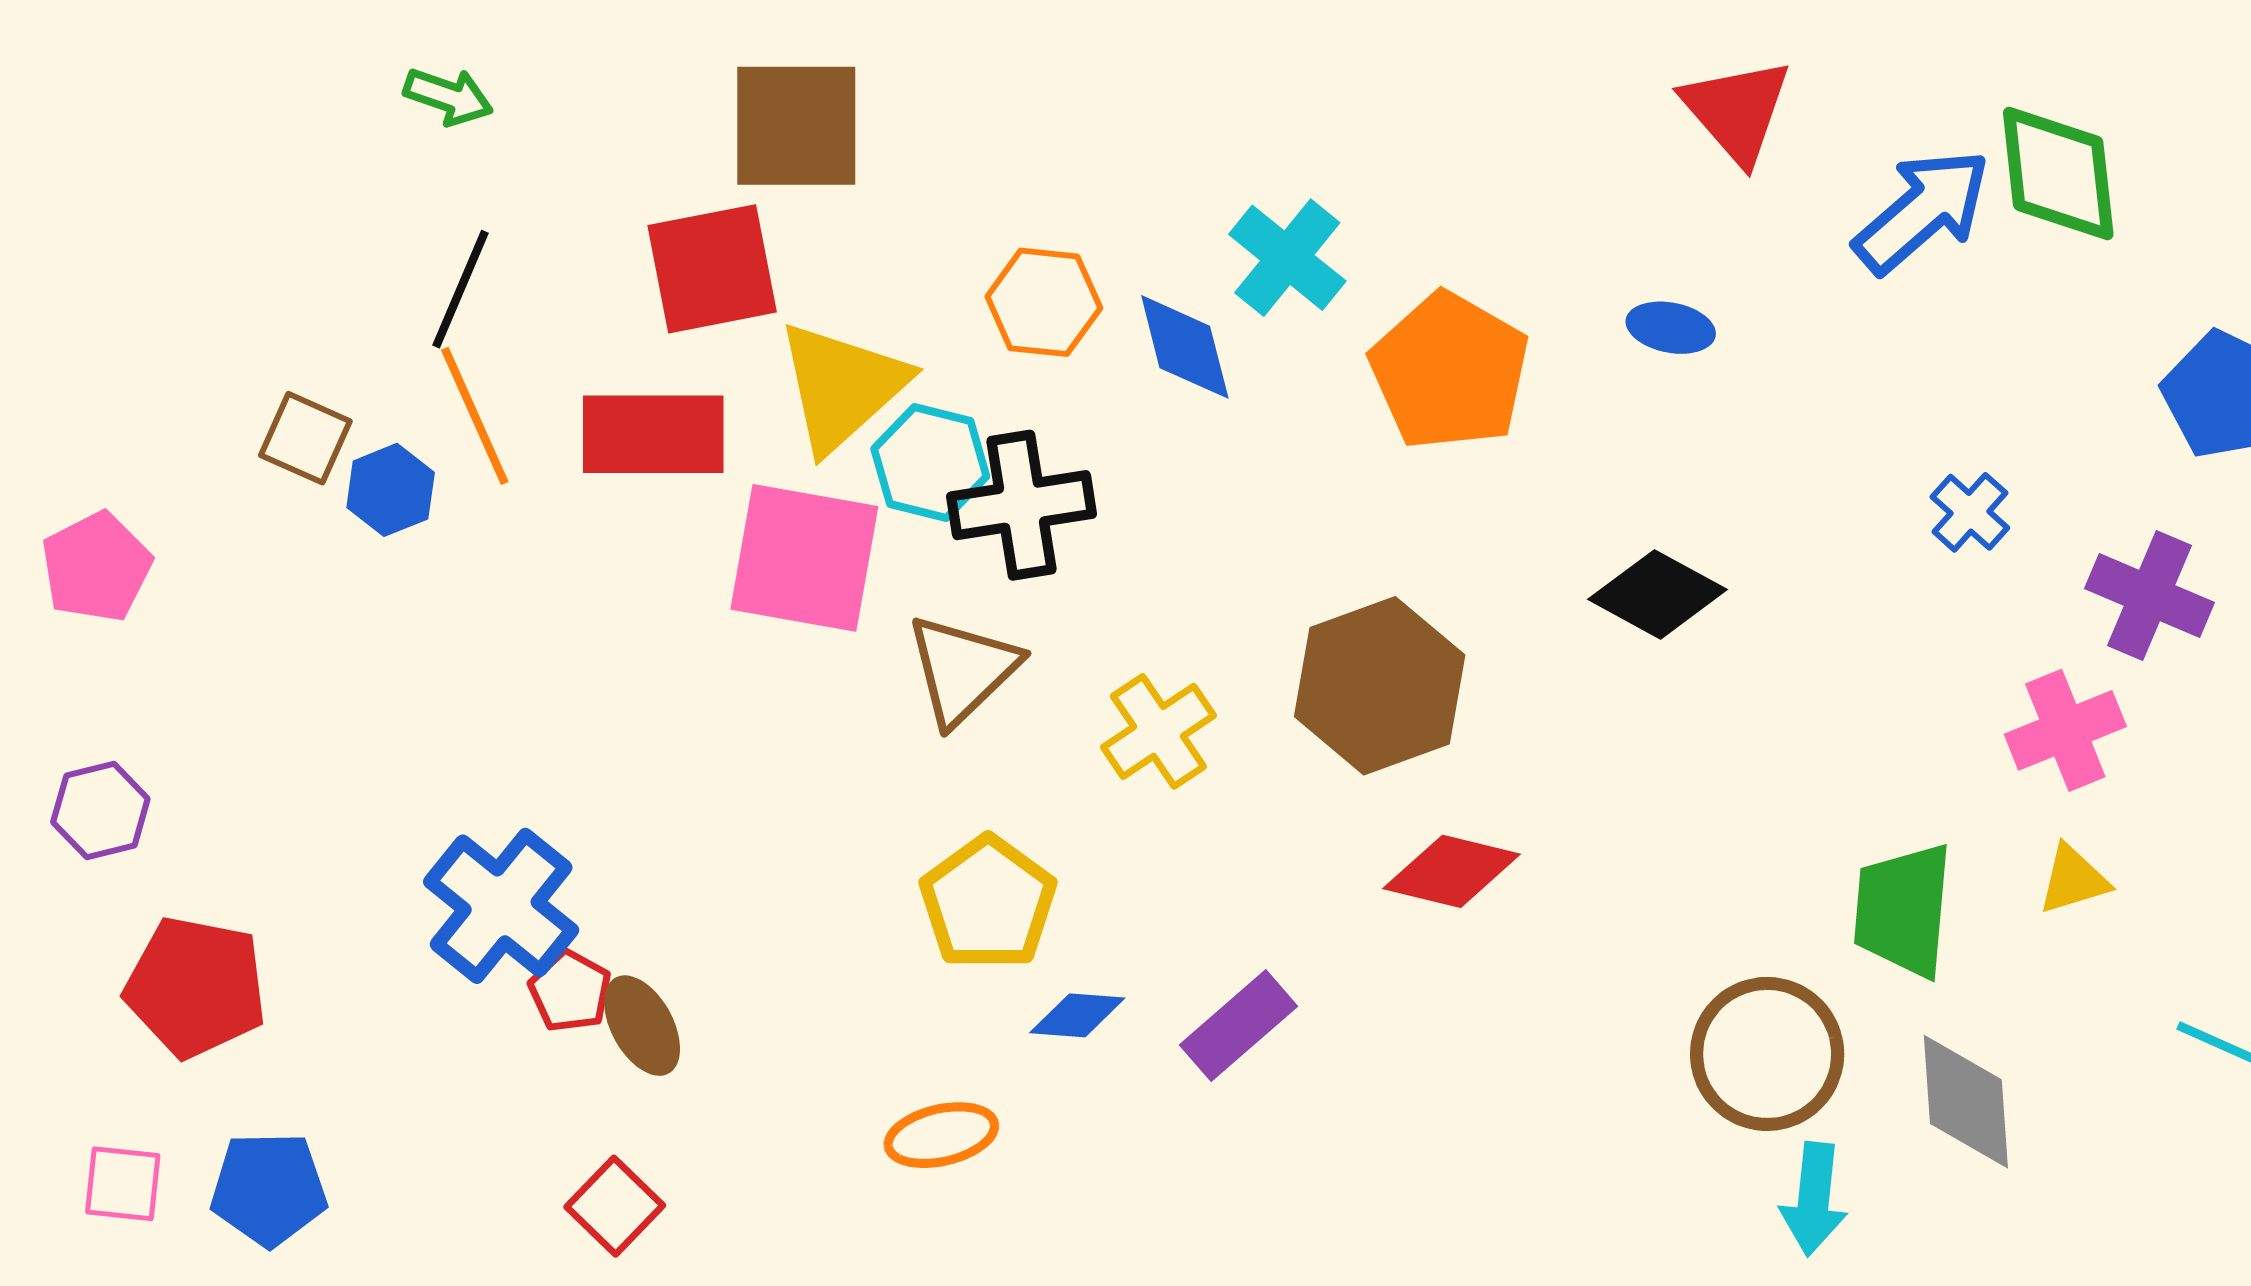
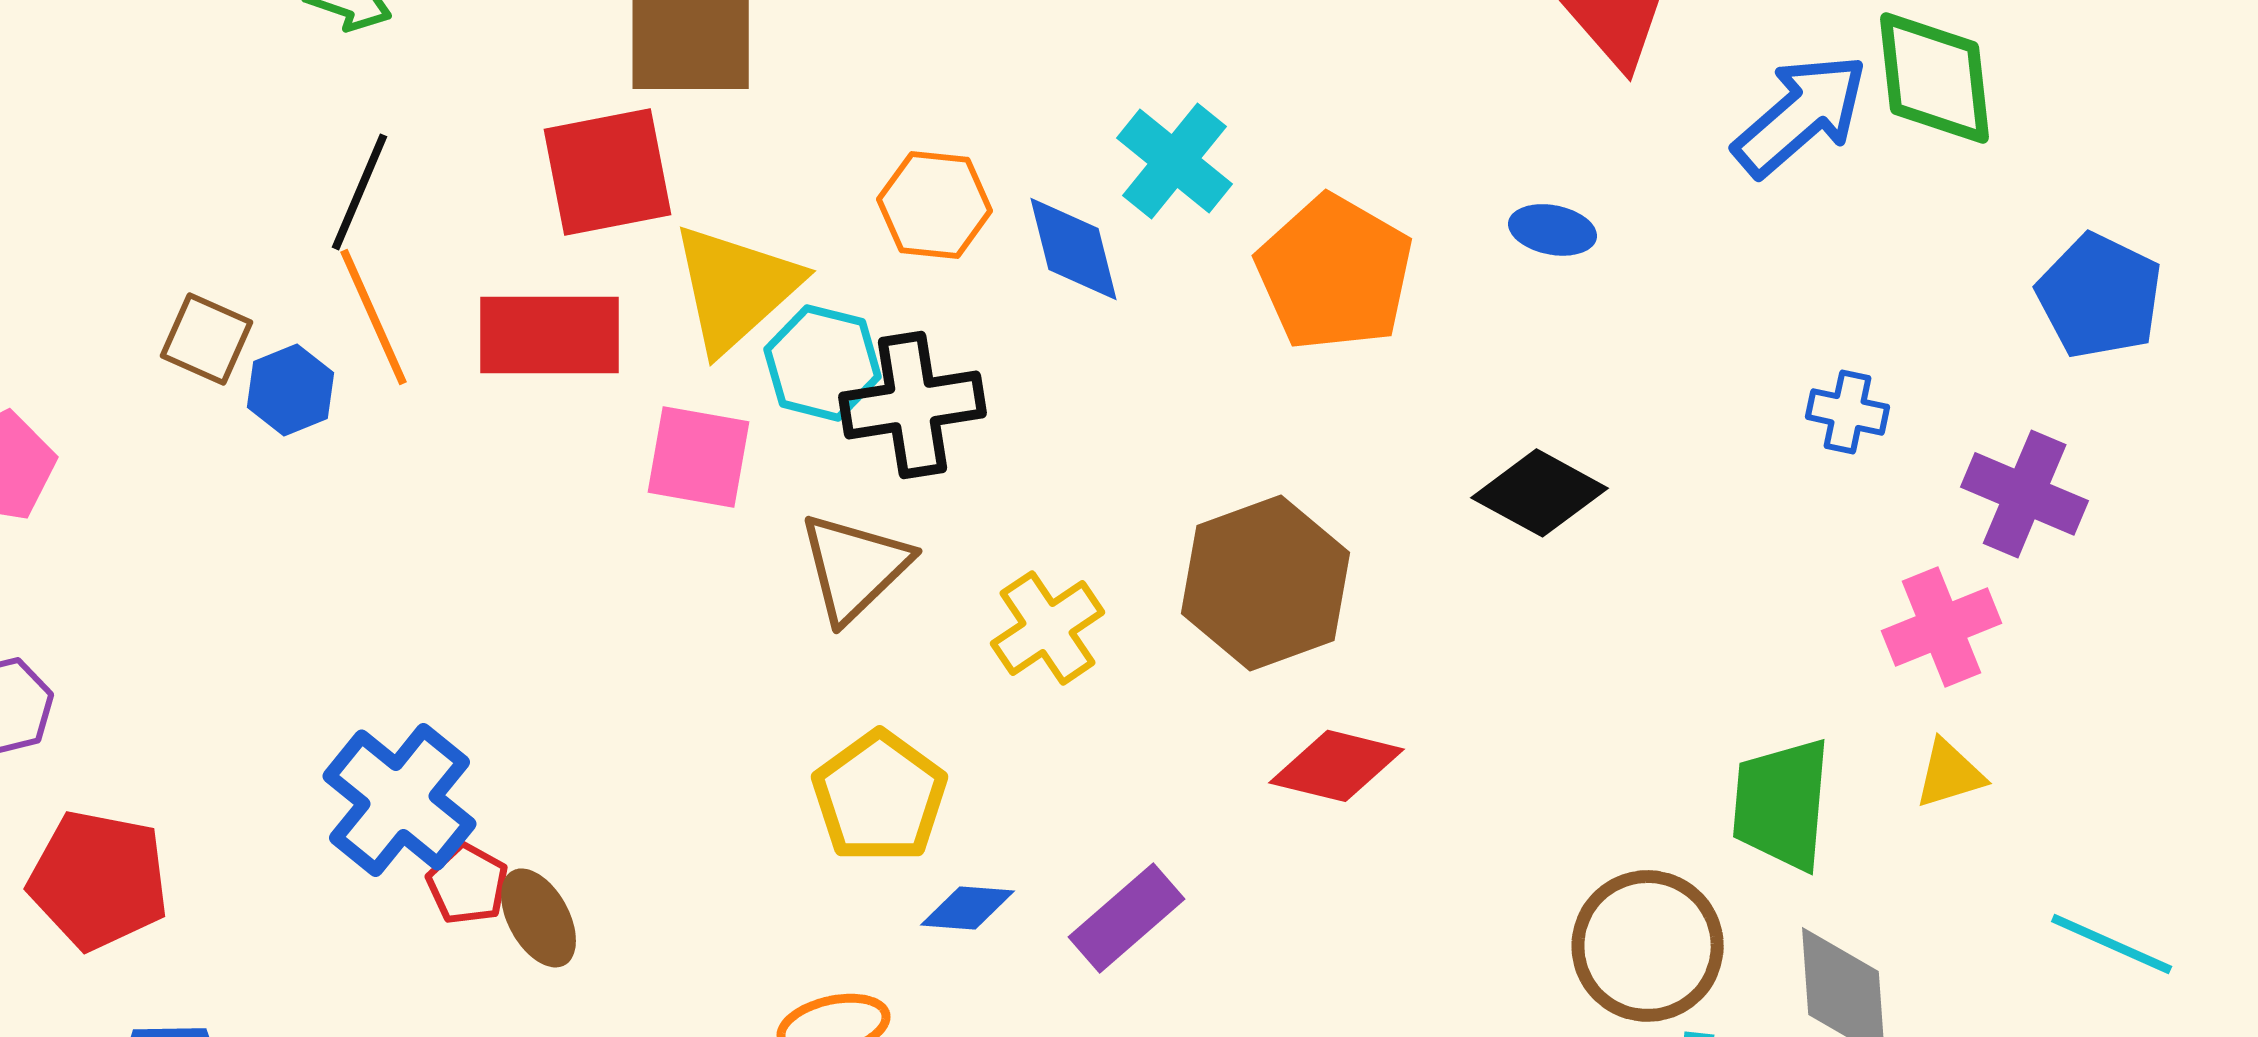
blue cross: (1970, 512) -> (1848, 412), turned -30
pink square: (804, 558) -> (699, 457), size x0.7

